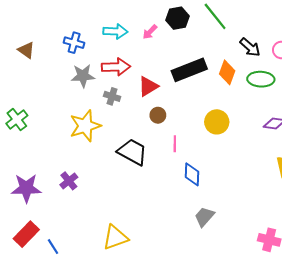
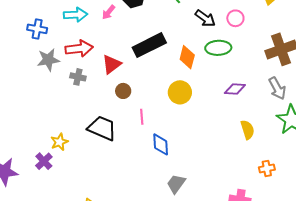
orange diamond: (227, 72) -> (187, 57), moved
yellow star: (85, 126) -> (59, 142), moved, size x0.6

